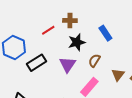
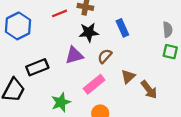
black rectangle: (36, 63) -> (37, 67), moved
purple triangle: (68, 65) -> (74, 55), turned 30

